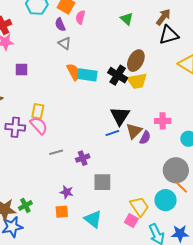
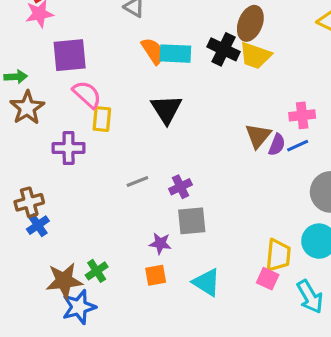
purple square: (21, 70) -> (70, 55), size x1.6
yellow trapezoid: (137, 81) -> (255, 56), turned 35
black triangle: (120, 116) -> (166, 109), moved
pink semicircle: (39, 126) -> (87, 94), moved
blue line: (112, 133) -> (298, 146), moved
gray square: (102, 182) -> (192, 221), moved
yellow trapezoid: (139, 207) -> (278, 255), turned 45

